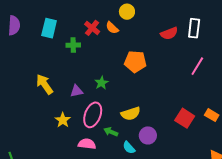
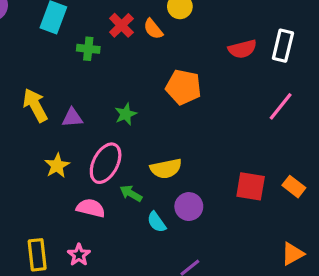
purple triangle: (77, 91) -> (72, 118), moved
red square: (185, 118) -> (251, 186), turned -30

